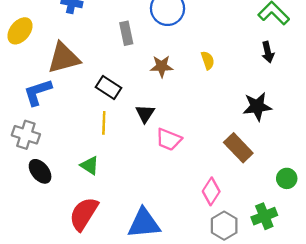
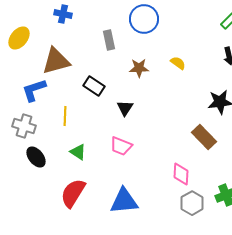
yellow semicircle: (208, 60) -> (178, 63), turned -35
yellow line: (104, 123) -> (65, 116), moved
pink trapezoid: (169, 139) -> (121, 146), moved
pink diamond: (211, 191) -> (181, 174), turned -30

